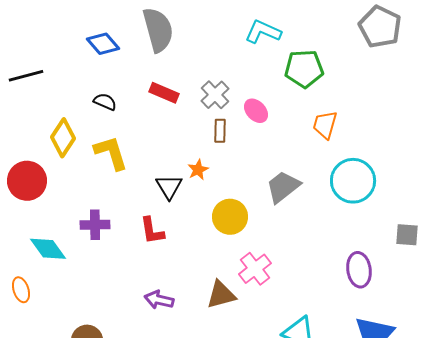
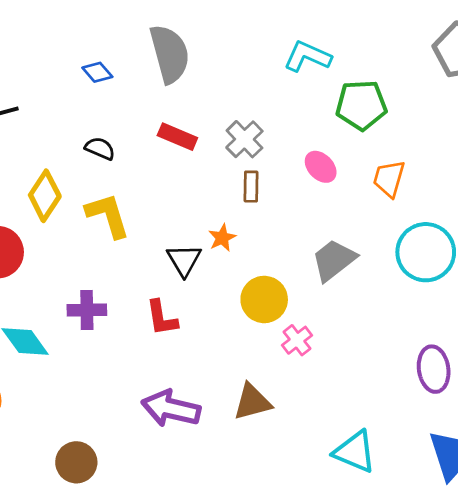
blue diamond: (103, 44) -> (97, 72), size x0.7
pink ellipse: (256, 111) -> (321, 167), moved
pink cross: (255, 269) -> (297, 340), moved, size x0.7
purple arrow: (159, 300) -> (171, 408), size x1.5

